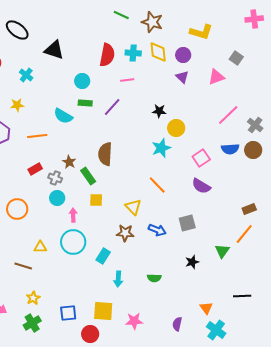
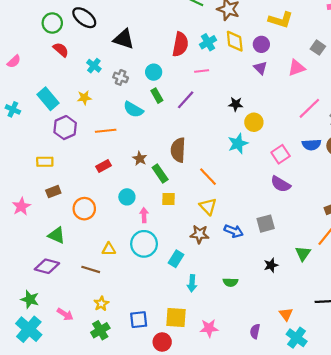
cyan cross: (133, 53) -> (208, 42), turned -35
green rectangle: (85, 103) -> (157, 96), turned 56
gray cross: (55, 178) -> (121, 77), moved
orange line: (157, 185) -> (208, 177), moved

